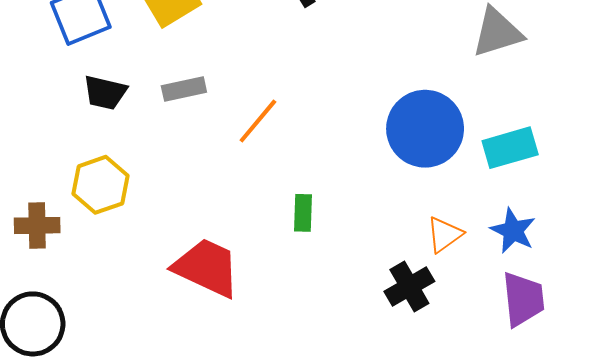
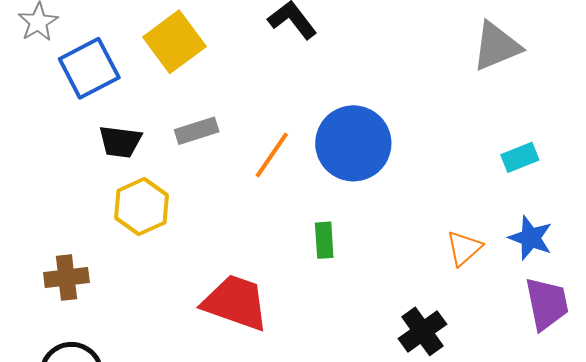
blue circle: (425, 129) -> (353, 143), moved
cyan rectangle: (510, 148) -> (520, 157), size x0.7
yellow hexagon: (101, 185) -> (141, 207), moved
black cross: (409, 286) -> (422, 331), moved

